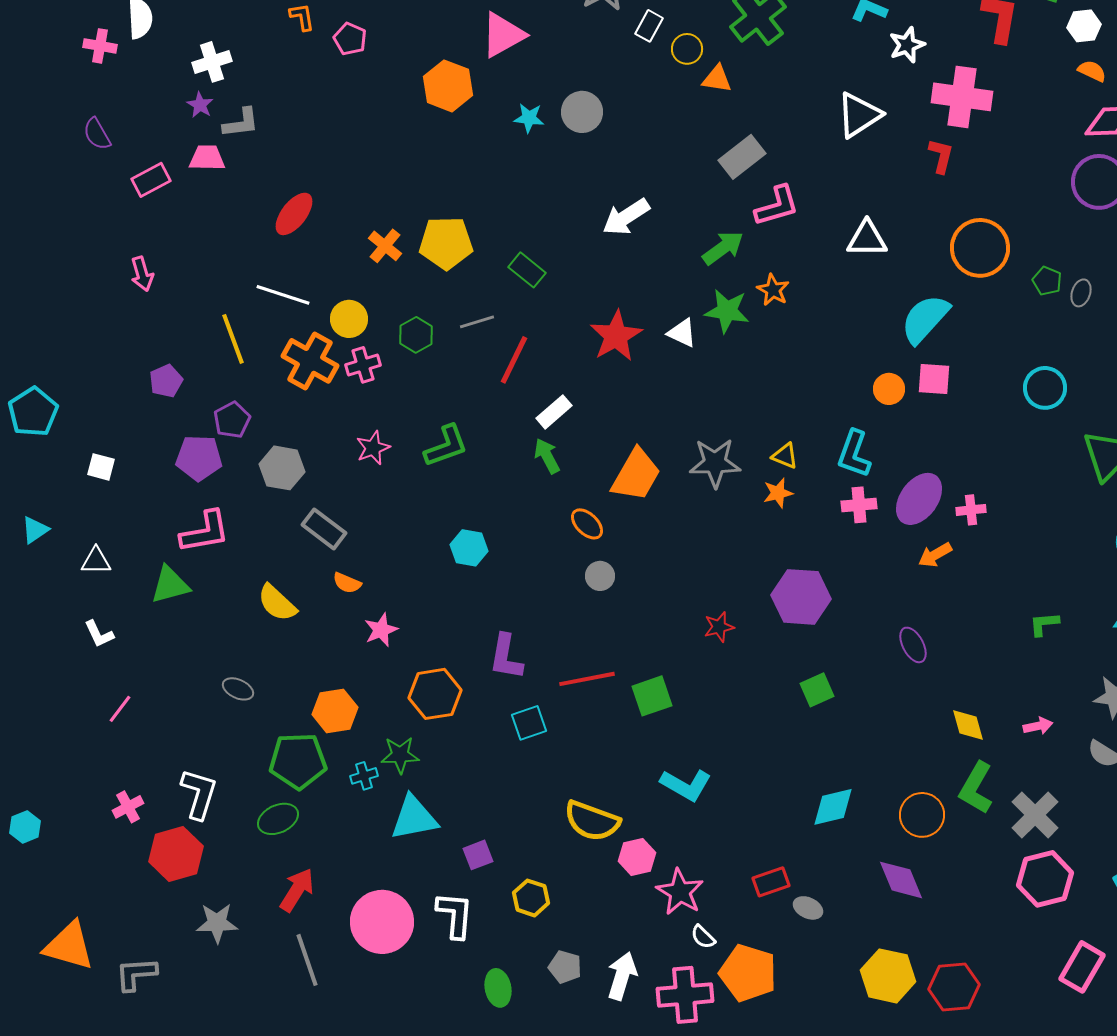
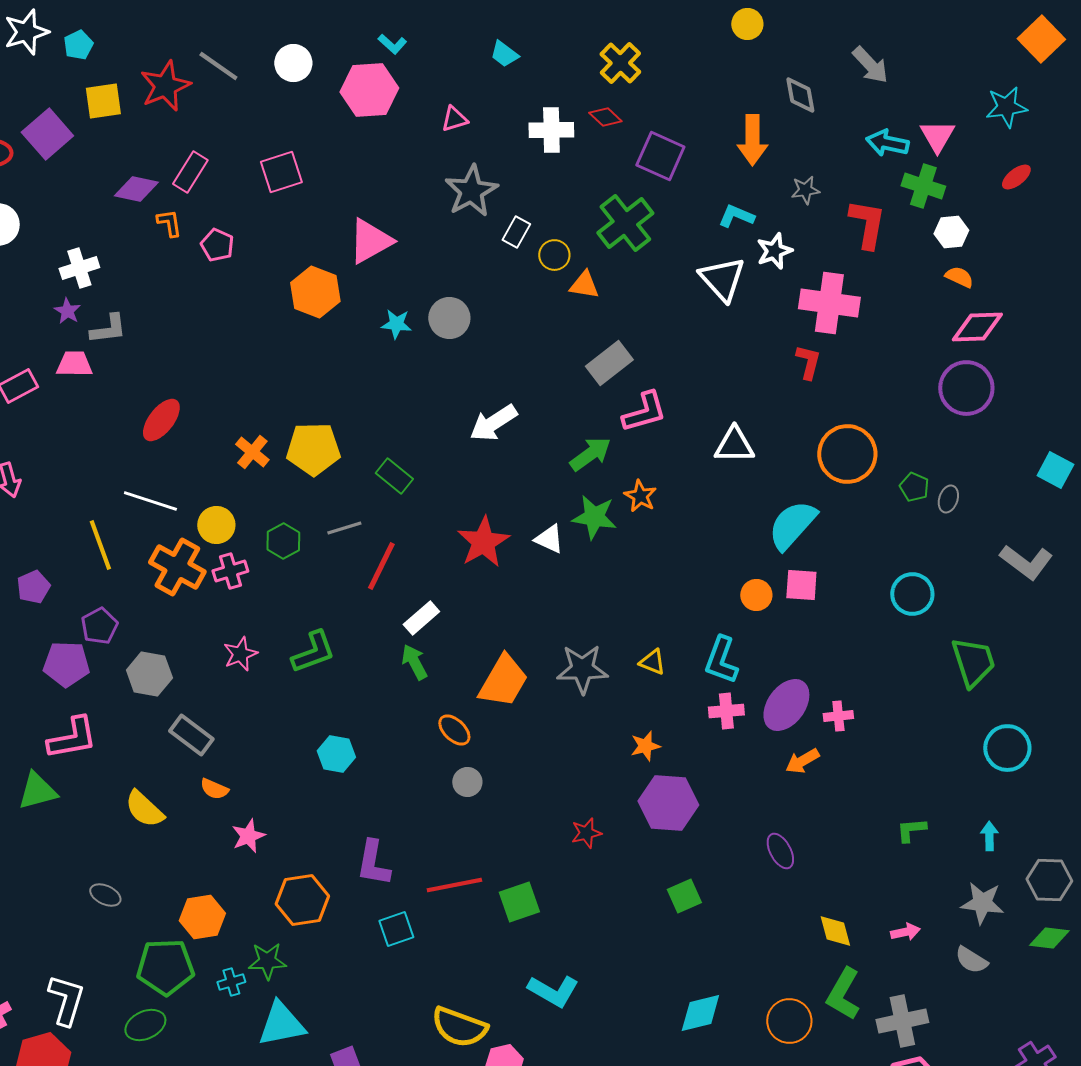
white triangle: (859, 115) -> (722, 279), moved, turned -39
orange star: (778, 493) -> (645, 746), moved
gray cross: (1035, 815) -> (902, 1021), turned 33

